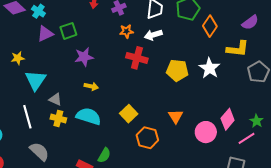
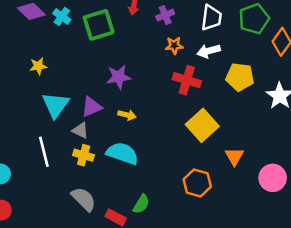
green square: (68, 31) -> (99, 25), moved, size x1.4
purple triangle: (45, 34) -> (92, 107), moved
yellow star: (18, 58) -> (38, 66), moved
yellow pentagon: (177, 70) -> (240, 77), moved
yellow square: (129, 114) -> (202, 125), moved, size x1.4
gray semicircle: (39, 151) -> (84, 199), moved

